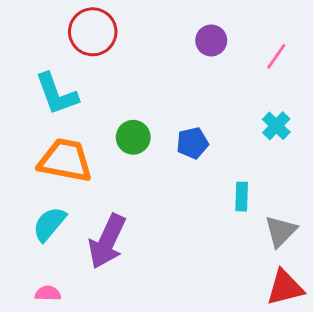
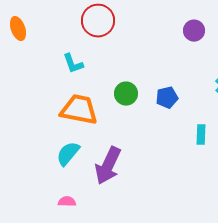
purple circle: (211, 40) -> (194, 31), moved
cyan L-shape: (57, 94) -> (73, 64), size x0.7

